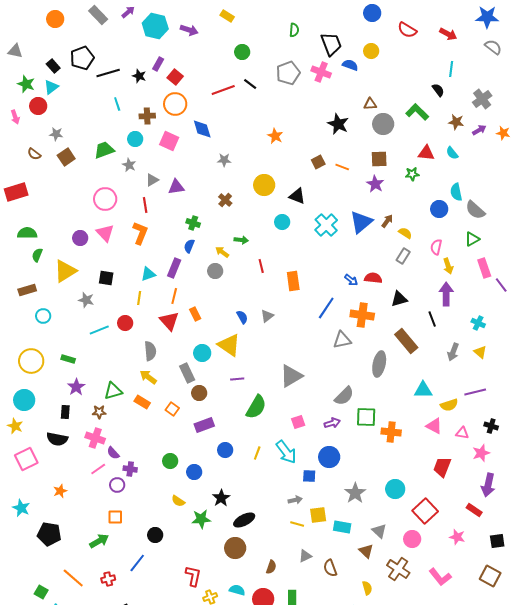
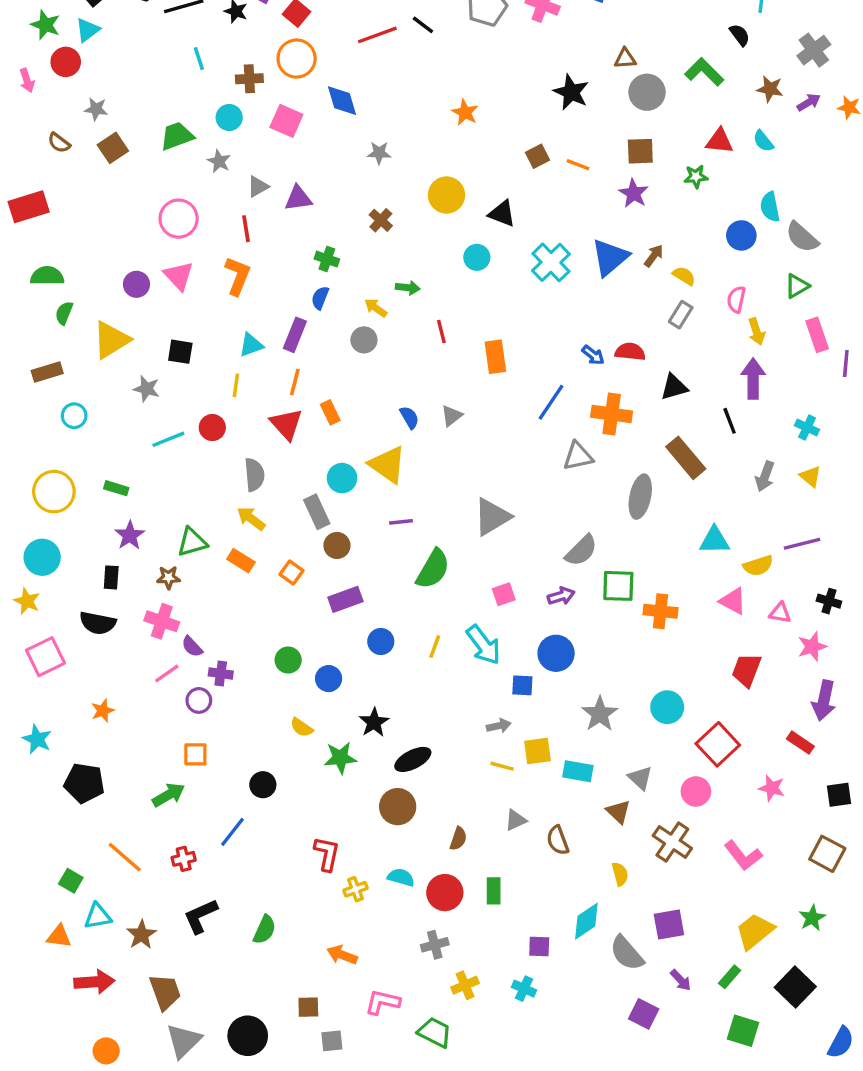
purple line: (501, 285) -> (846, 363), turned 42

